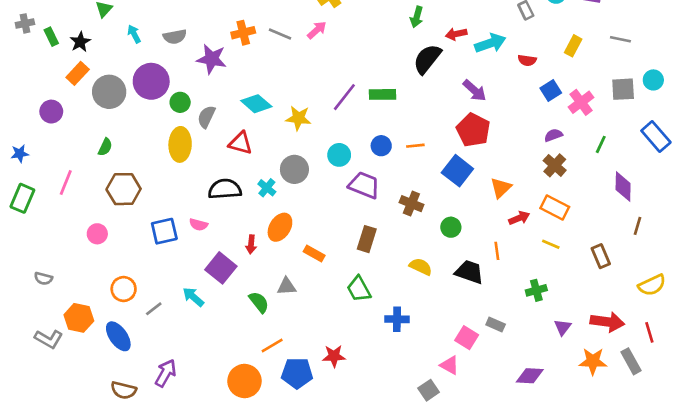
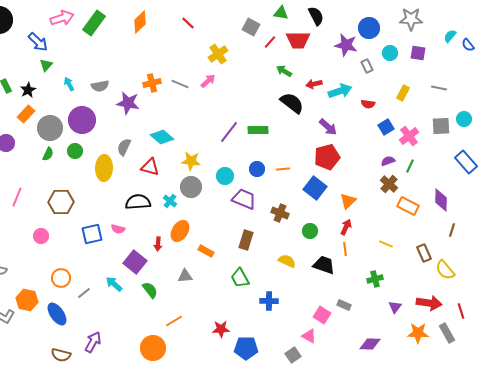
green arrow: (417, 17) -> (284, 71), turned 105
black semicircle: (427, 59) -> (292, 103), turned 90
green circle: (180, 102) -> (75, 151), moved
yellow star: (298, 118) -> (191, 161), moved
red pentagon: (473, 130) -> (327, 157), turned 30
green line: (601, 144) -> (410, 166), moved
green semicircle: (105, 147) -> (48, 154), moved
orange rectangle: (555, 207) -> (408, 206), moved
red arrow: (519, 218) -> (346, 227), moved, turned -42
yellow semicircle: (652, 285) -> (445, 270), moved, turned 75
green semicircle: (259, 302) -> (150, 290), moved
blue pentagon: (297, 373) -> (246, 348), moved

